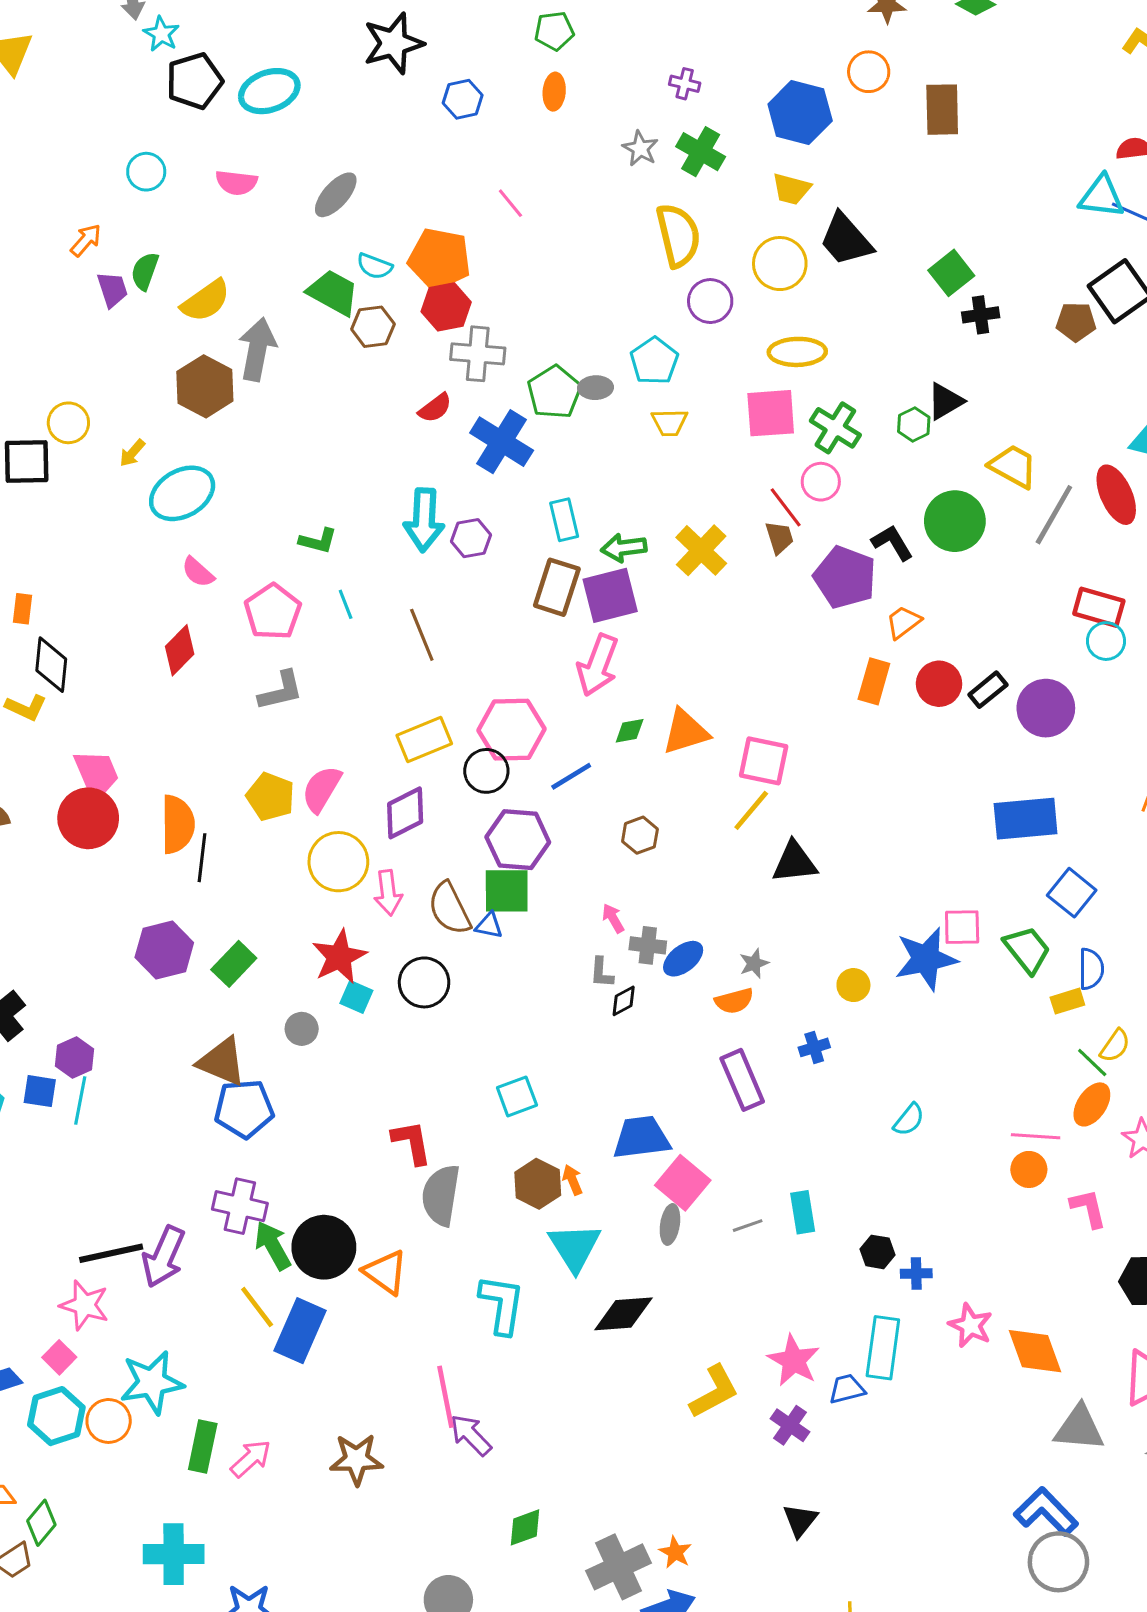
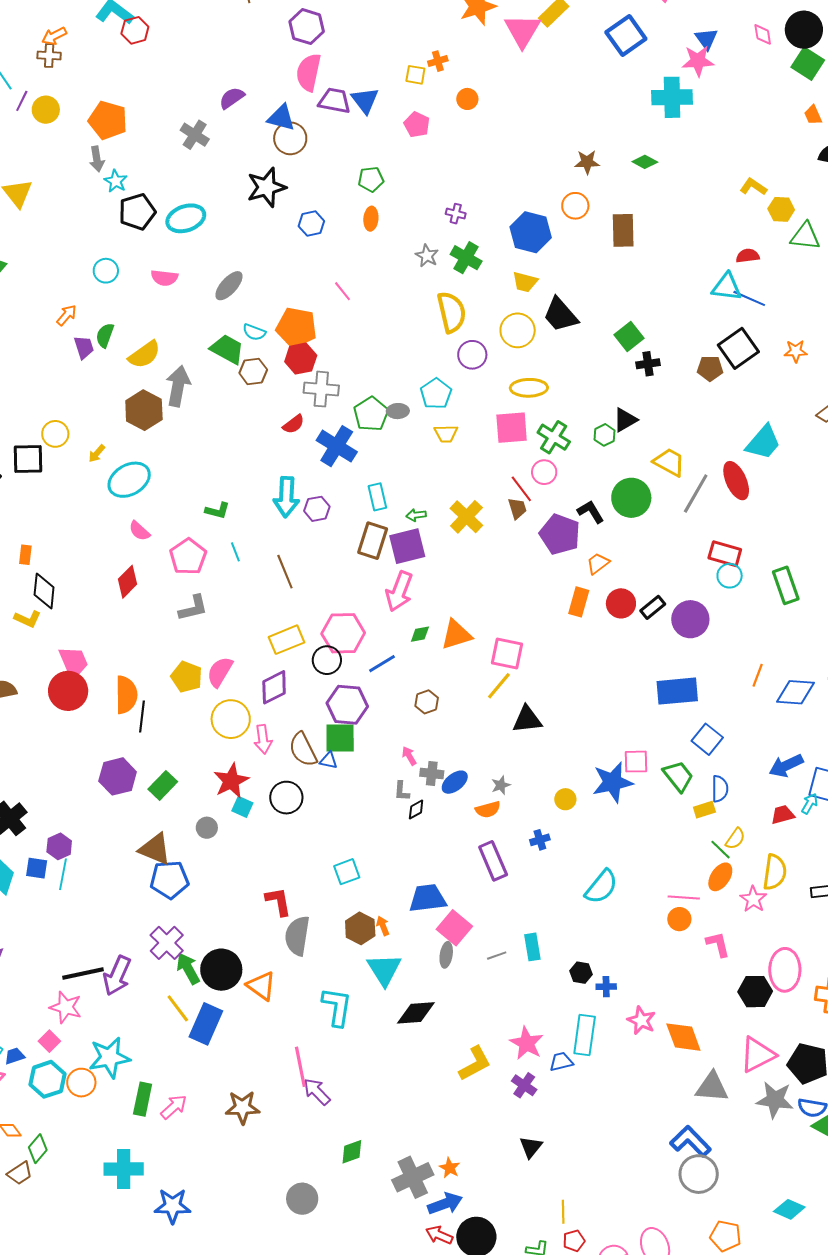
green arrow: (624, 548) -> (416, 515), size x0.7
cyan semicircle: (909, 1120) -> (601, 887), size x1.6
purple cross: (240, 1206) -> (167, 943), turned 32

